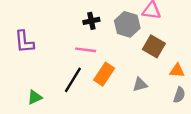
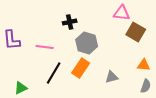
gray hexagon: (127, 24) -> (87, 43), moved
brown square: (154, 46) -> (136, 32), moved
pink line: (86, 50) -> (45, 47), moved

